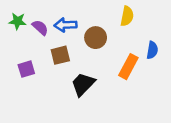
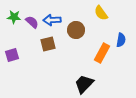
yellow semicircle: (127, 16) -> (101, 13), turned 133
purple square: (26, 69) -> (12, 55), moved
black trapezoid: (83, 84) -> (84, 84), moved

